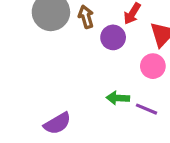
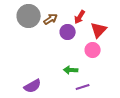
brown arrow: (86, 17) -> (51, 19), turned 72
purple line: (147, 109) -> (83, 87), moved, turned -40

